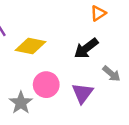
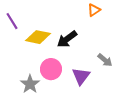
black arrow: (86, 48) -> (67, 39), moved

